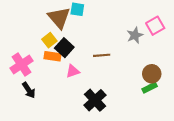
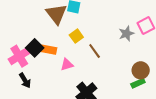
yellow square: (49, 40) -> (76, 36), moved
black square: (64, 48) -> (35, 48), moved
brown line: (102, 55) -> (95, 51), turned 56

